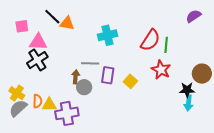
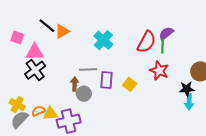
purple semicircle: (193, 16) -> (166, 33), moved
orange triangle: (67, 23) -> (62, 31), turned -35
pink square: (22, 26) -> (17, 38), turned 32
cyan cross: (108, 35) -> (103, 40), turned -30
orange semicircle: (37, 101) -> (38, 111), turned -112

